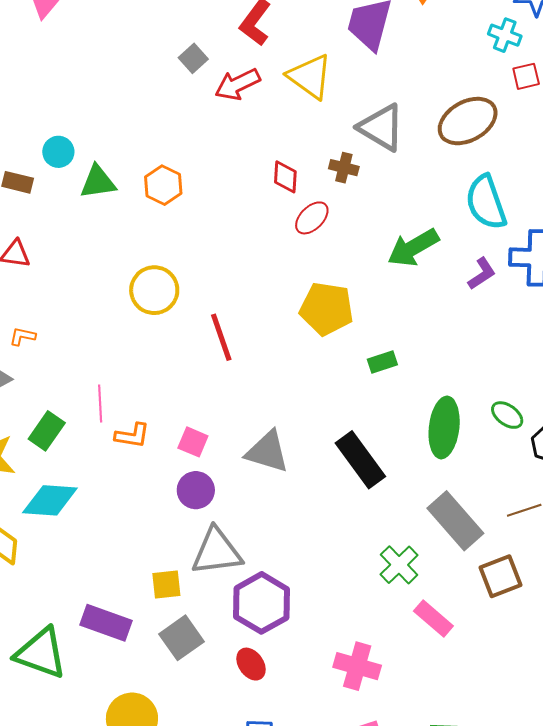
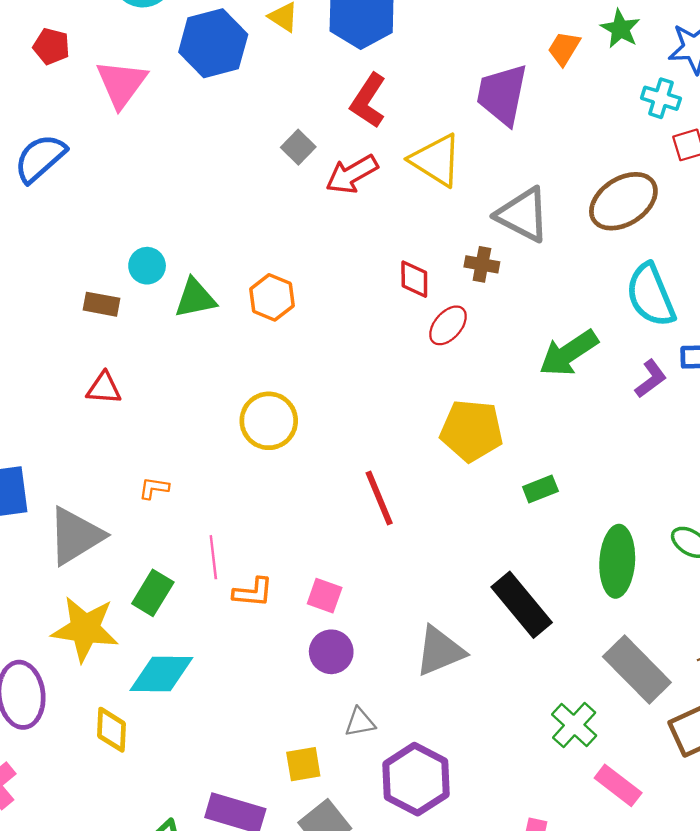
orange L-shape: (22, 336) -> (154, 488), moved
red line: (221, 337) -> (379, 498), moved
gray triangle: (267, 452) -> (440, 651), moved, turned -36
gray triangle: (217, 552) -> (360, 722), size x0.5

